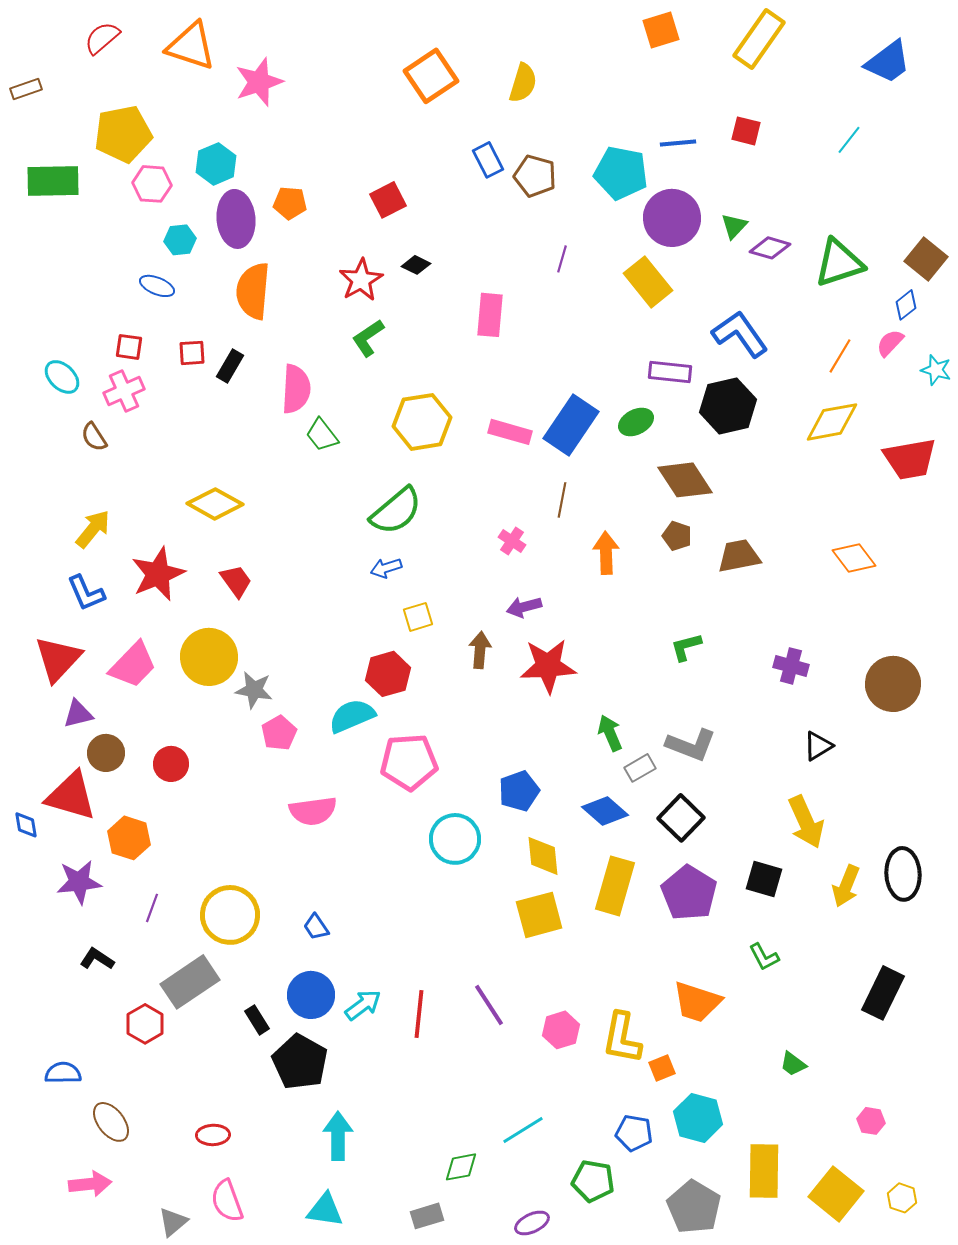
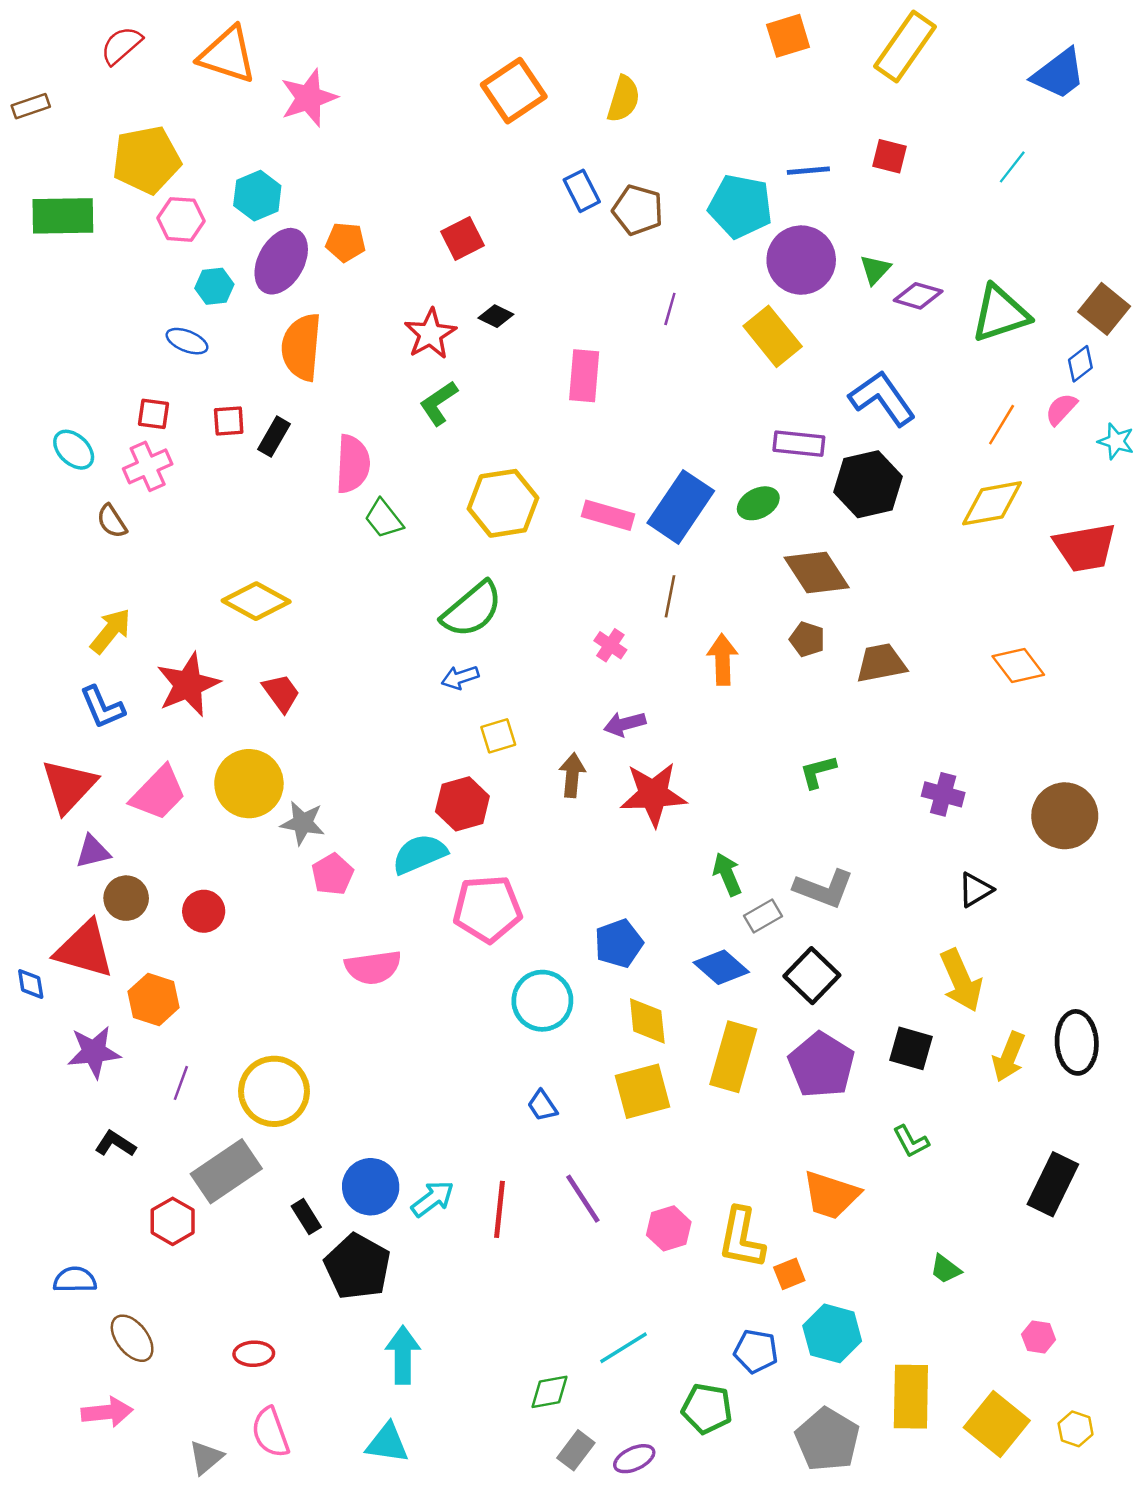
purple ellipse: (236, 219) -> (281, 261), turned 34
blue trapezoid: (316, 927) -> (542, 1106), moved
gray rectangle: (427, 1216) -> (576, 1450), moved, turned -36

